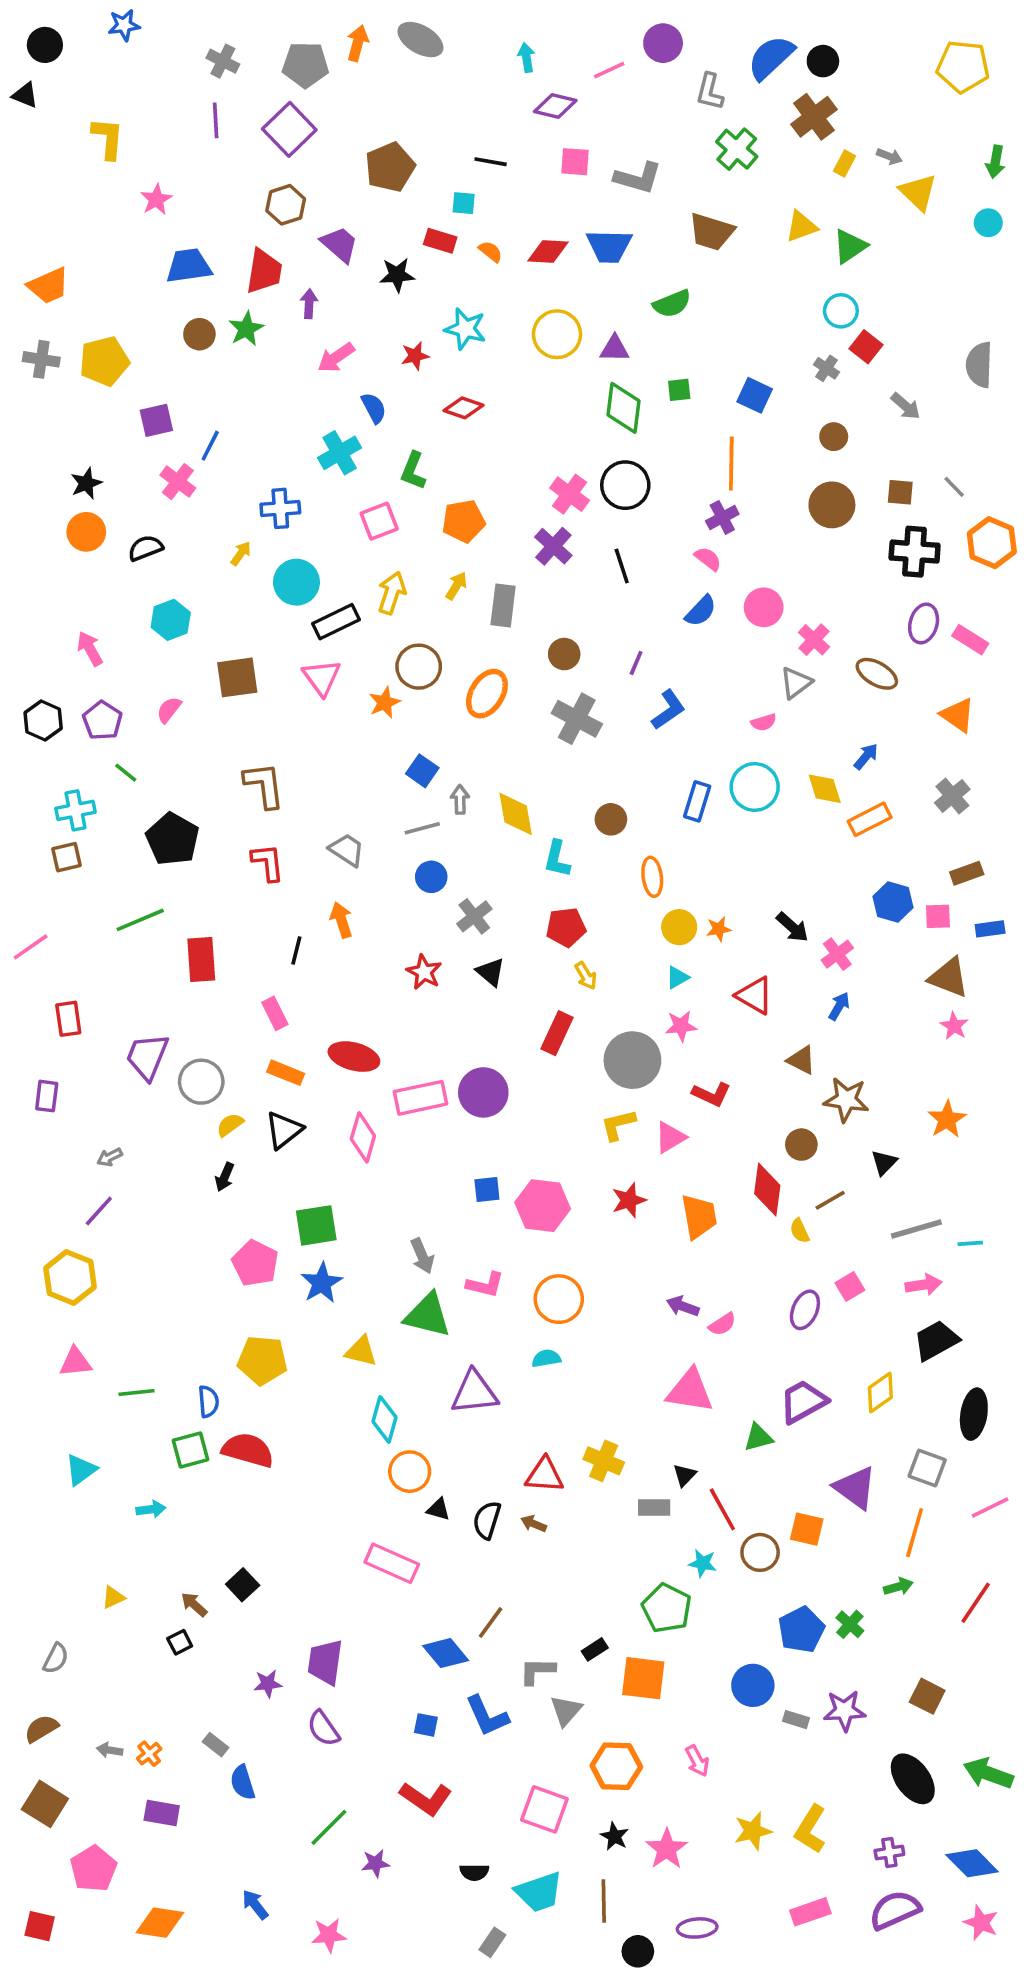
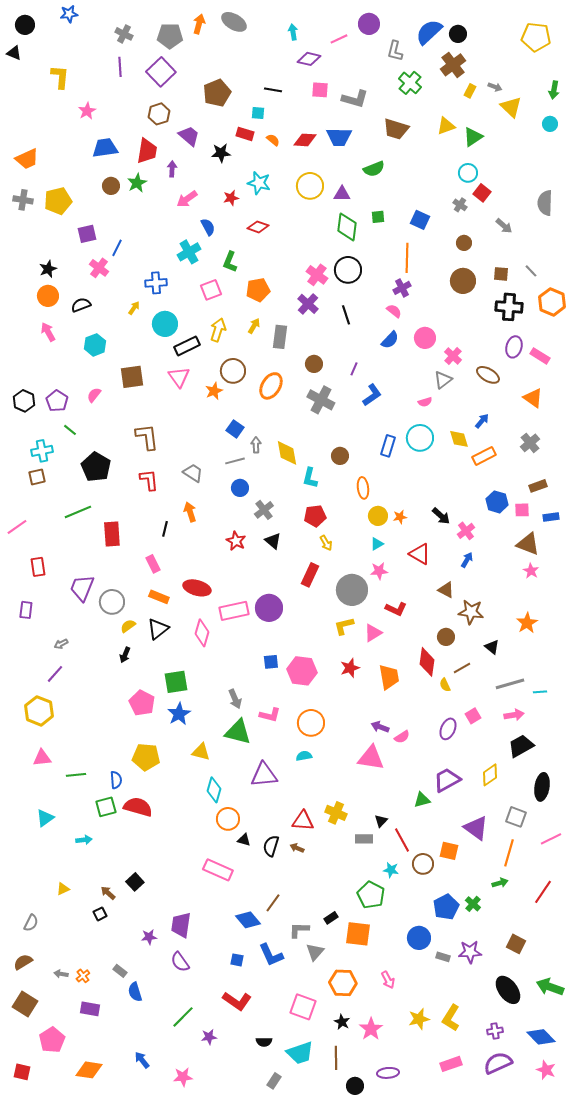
pink arrow: (90, 649) -> (48, 332), moved
black triangle: (884, 1163) -> (492, 647), turned -35
pink triangle: (690, 1391) -> (371, 758), moved

